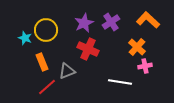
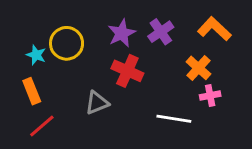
orange rectangle: (42, 62) -> (32, 91), moved
red line: (47, 87) -> (42, 126), moved

